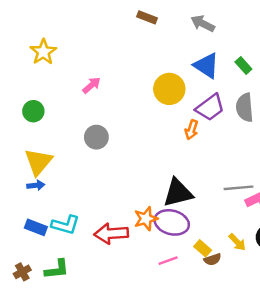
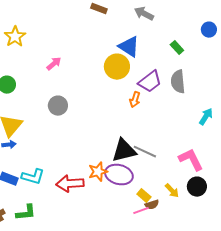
blue triangle: (206, 65) -> (129, 47), moved
gray line: (238, 188) -> (145, 152), moved, turned 30
pink line: (168, 261) -> (141, 211), moved

